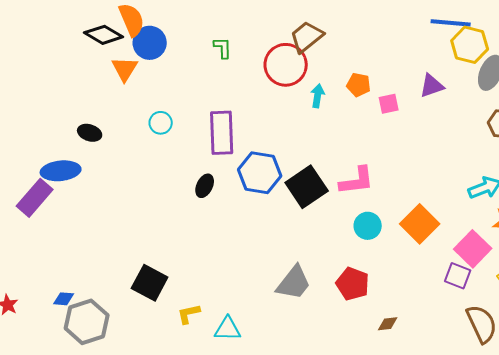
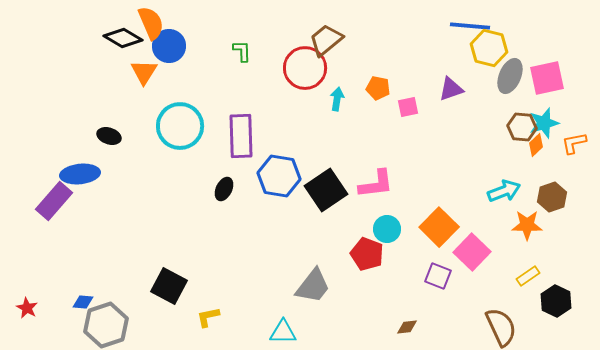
cyan circle: (161, 123) -> (180, 126), size x2.0
pink square: (473, 249) -> (472, 252), moved
purple square: (458, 276) -> (438, 276), moved
red pentagon: (353, 284) -> (367, 254), moved
cyan triangle: (228, 329) -> (283, 332), moved

